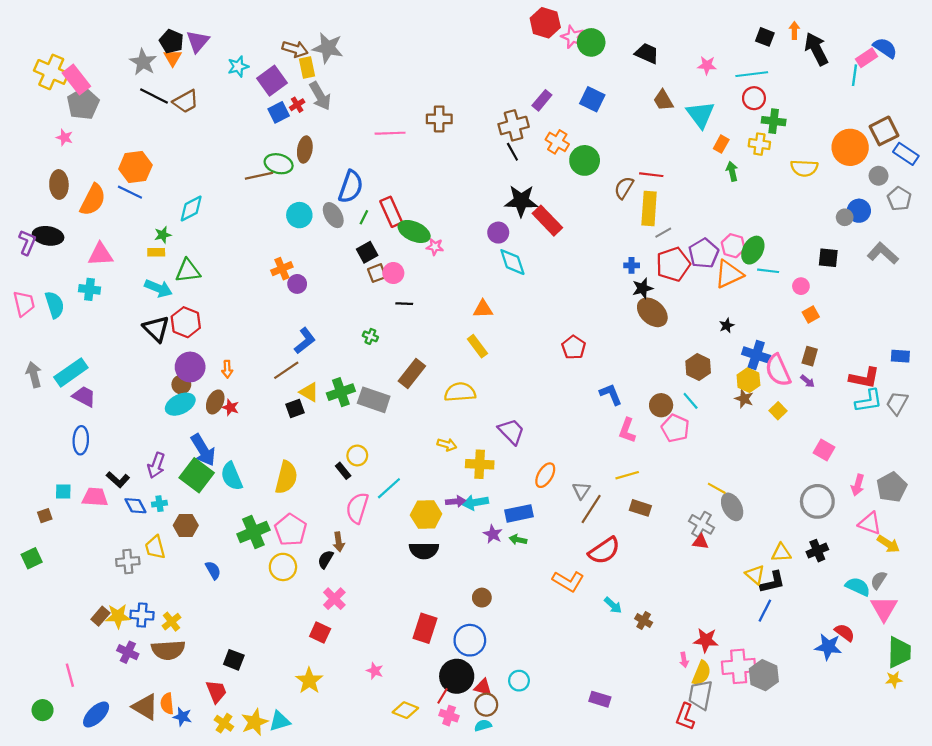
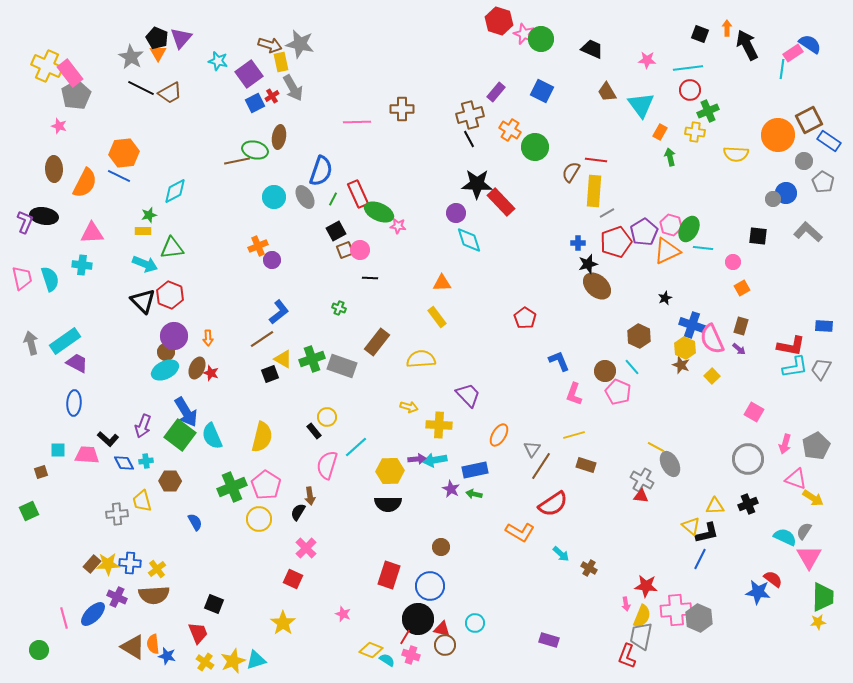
cyan star: (238, 66) -> (218, 61), turned 30
green cross: (774, 121) -> (708, 111), turned -30
blue ellipse: (96, 714) -> (93, 614), moved
cyan semicircle: (483, 725) -> (387, 660), moved, turned 49

